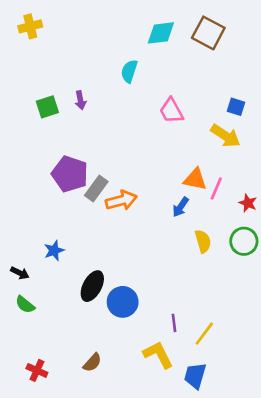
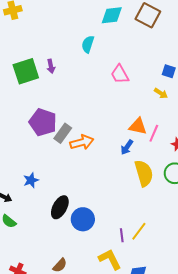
green square: (47, 107) -> (26, 71), size x1.5
yellow arrow: (225, 136) -> (161, 93), size x0.6
yellow semicircle: (203, 241) -> (144, 173), size x1.5
yellow line: (204, 334) -> (139, 231), moved

